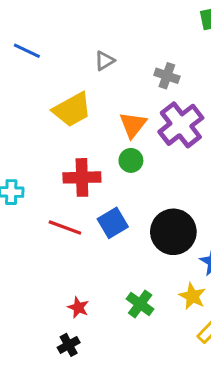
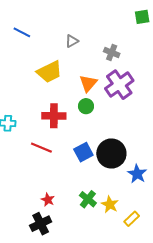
blue square: (113, 223) -> (83, 152), moved
yellow star: (192, 296) -> (110, 204), moved
black cross: (69, 345) -> (41, 224), size x1.5

